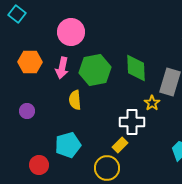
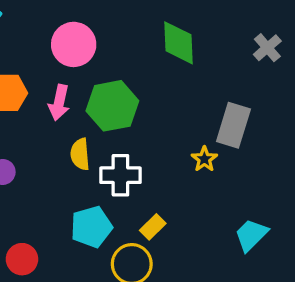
green diamond: (136, 68) -> (179, 43), moved
white cross: (132, 122) -> (120, 175), moved
cyan pentagon: (68, 145) -> (91, 227), moved

